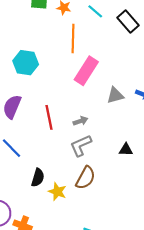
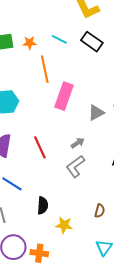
gray arrow: (80, 121) -> (78, 143), moved
brown semicircle: (86, 178) -> (100, 211), moved, size x0.6
yellow star: (57, 192) -> (64, 225), moved

